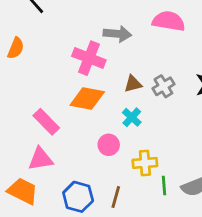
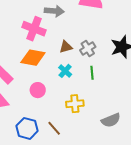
pink circle: (109, 145) -> (38, 90), moved
green line: (164, 185) -> (92, 73), moved
brown line: (116, 197) -> (54, 128), turned -56

